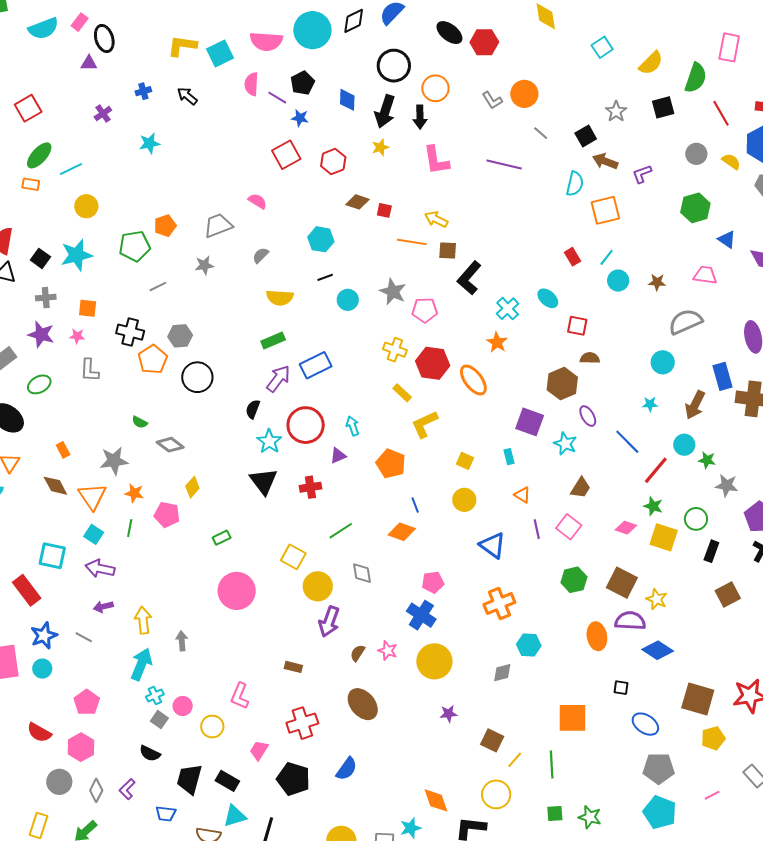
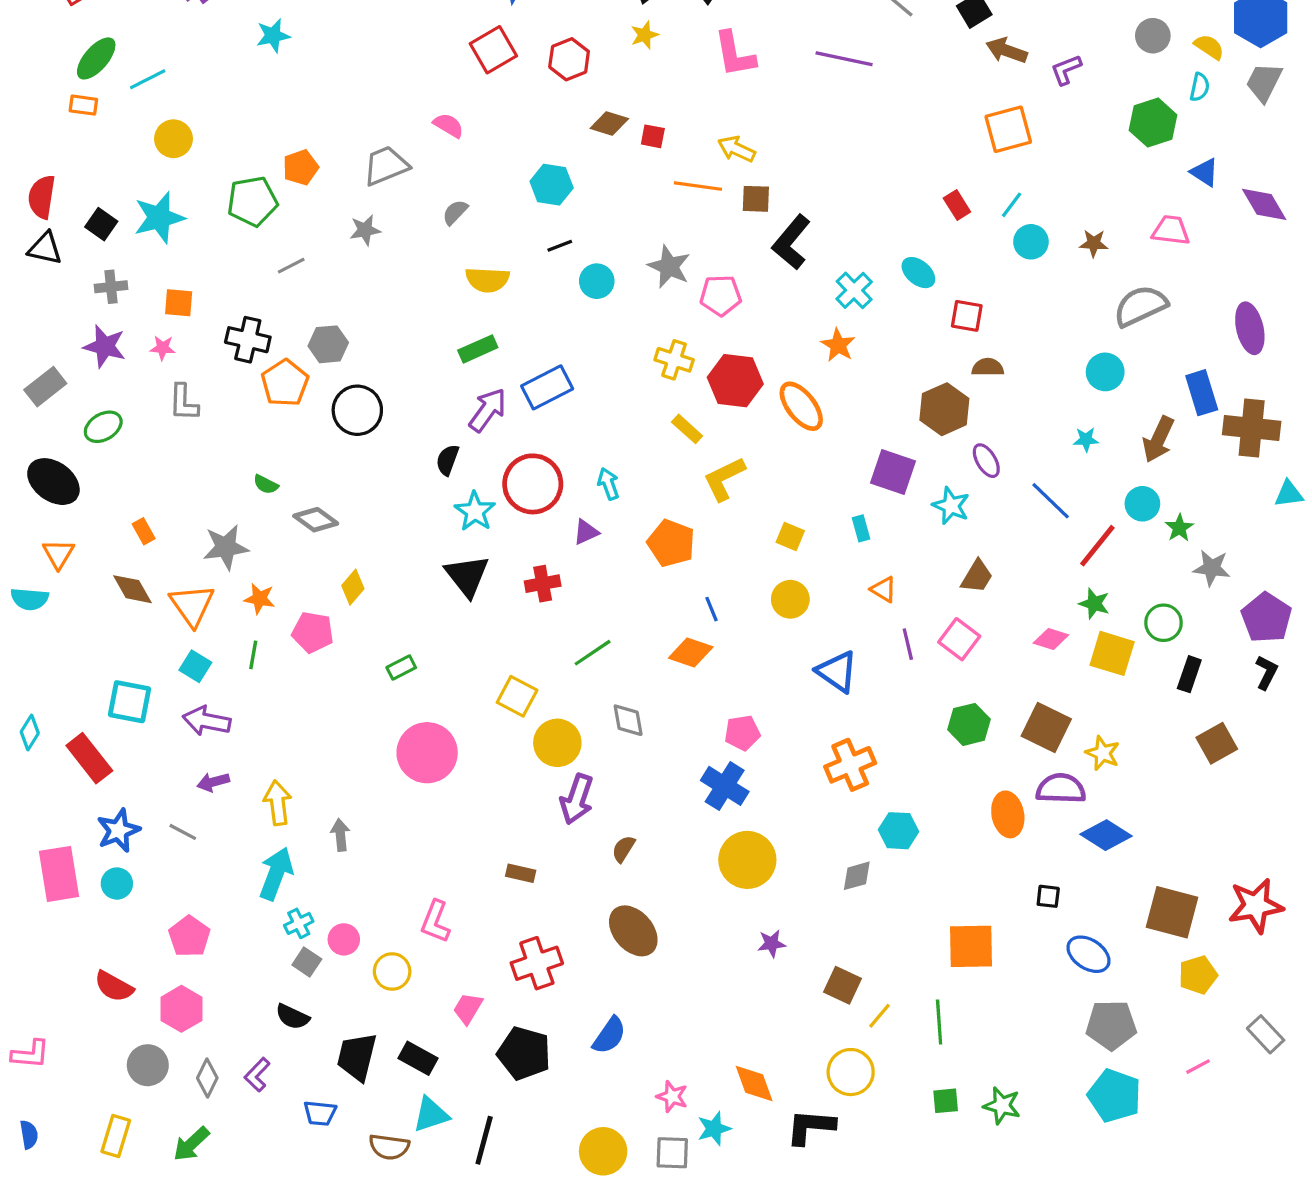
cyan semicircle: (575, 184) -> (1200, 87), moved, size x0.7
green star: (707, 460) -> (1179, 528), turned 30
pink star: (388, 651) -> (672, 1096), moved

